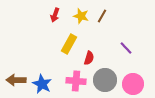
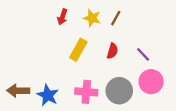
red semicircle: (89, 58) -> (112, 51), moved
pink circle: (133, 84) -> (151, 82), moved

